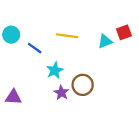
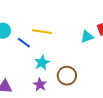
yellow line: (67, 36) -> (42, 32), moved
purple star: (61, 93) -> (40, 85), moved

